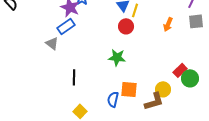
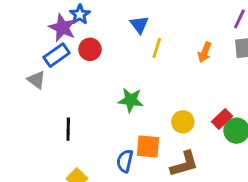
yellow line: (135, 10) -> (157, 48), moved
red circle: (126, 26) -> (90, 49), moved
yellow circle: (163, 89) -> (183, 122), moved

